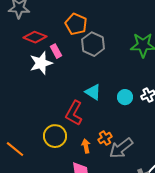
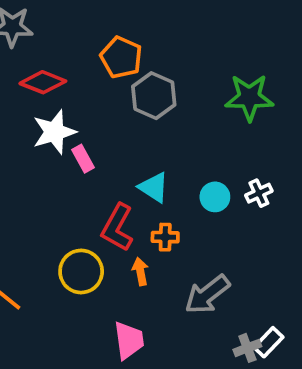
pink rectangle: (56, 51) -> (83, 159), moved
orange cross: (105, 138) -> (165, 237), moved, turned 32
orange arrow: (86, 146) -> (140, 271), moved

